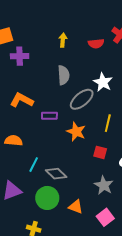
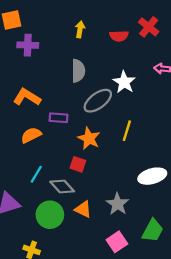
orange semicircle: (14, 141) -> (31, 135), moved, turned -36
red square: (100, 152) -> (78, 164), moved
orange triangle: (76, 207) -> (83, 209), moved

